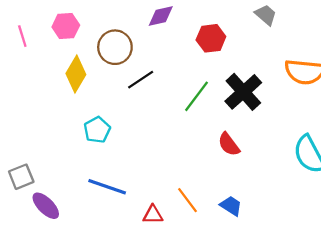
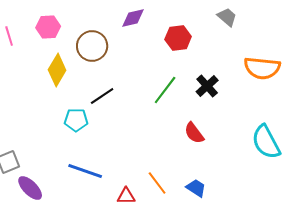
black line: (141, 80) -> (102, 96), moved
black cross: (243, 92) -> (207, 86), size x0.7
cyan pentagon: (97, 130) -> (76, 120), turned 30

